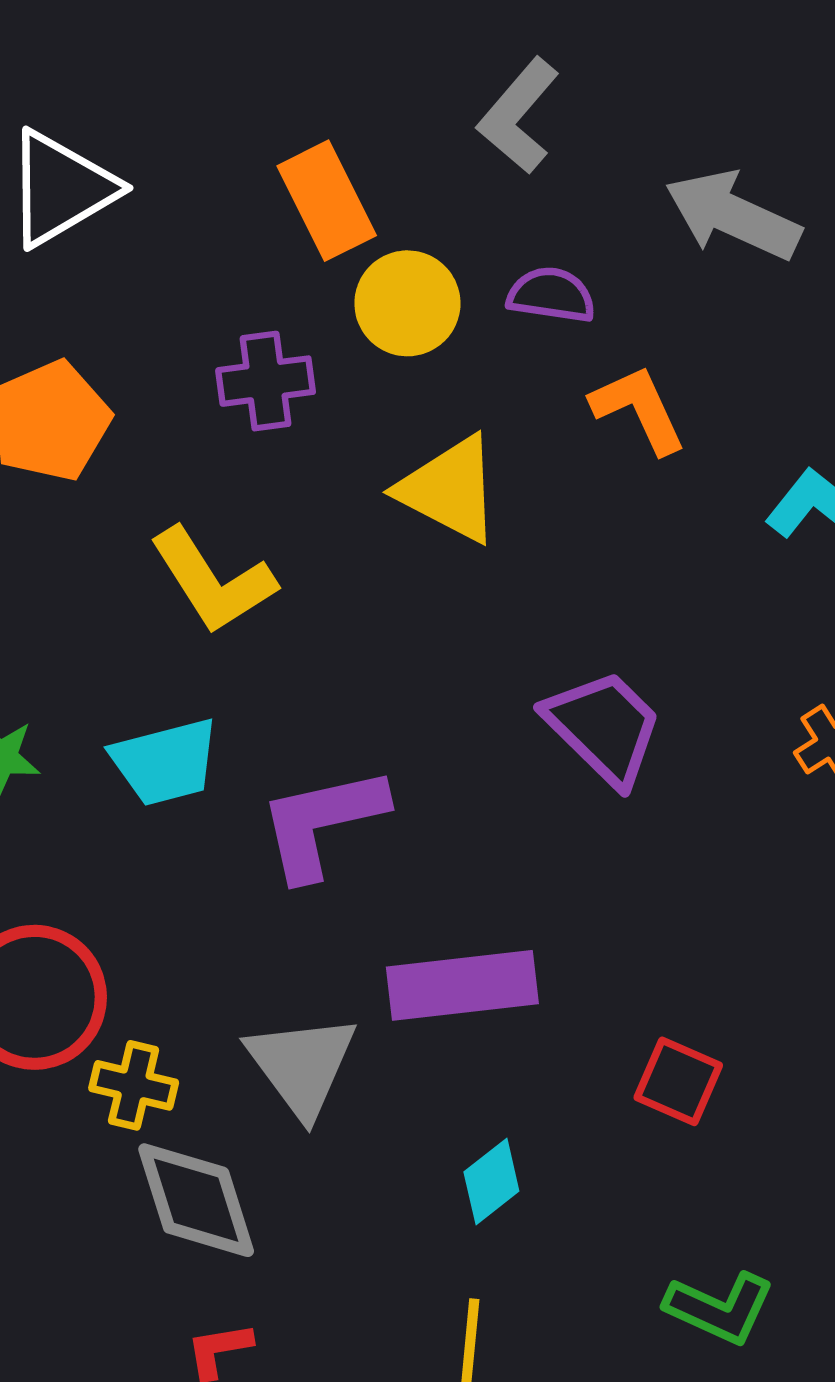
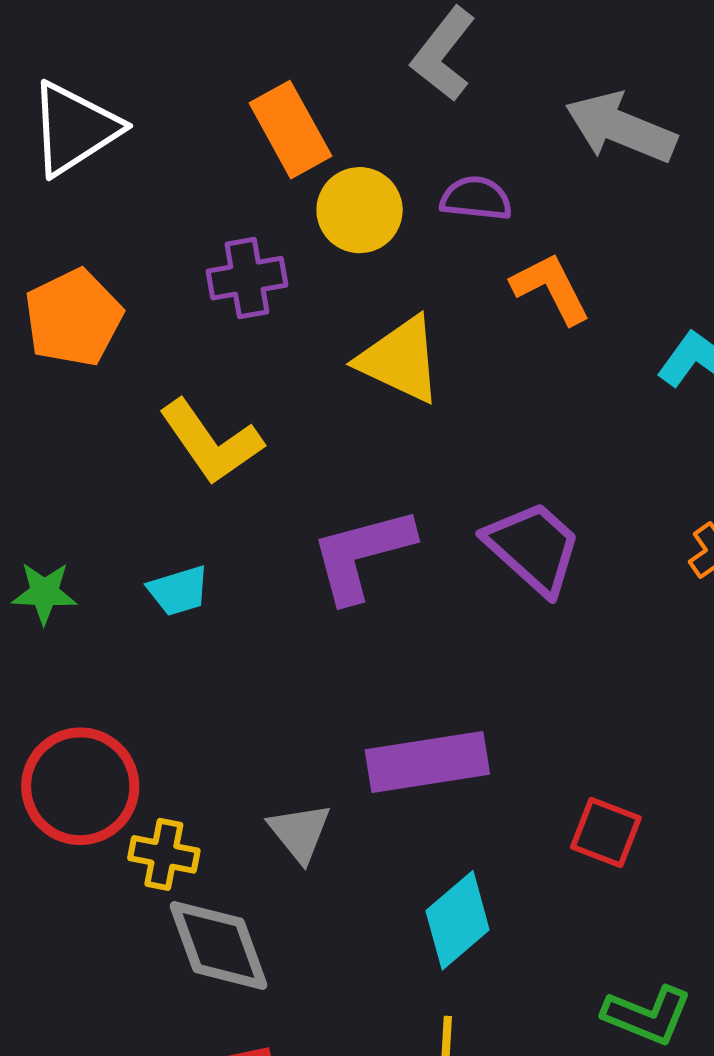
cyan trapezoid: (165, 762) -> (178, 591), size x0.7
purple L-shape: (322, 822) -> (362, 554), moved
gray triangle: (302, 1065) -> (300, 832), size x0.7
cyan diamond: (491, 1181) -> (458, 920), size x1.4

